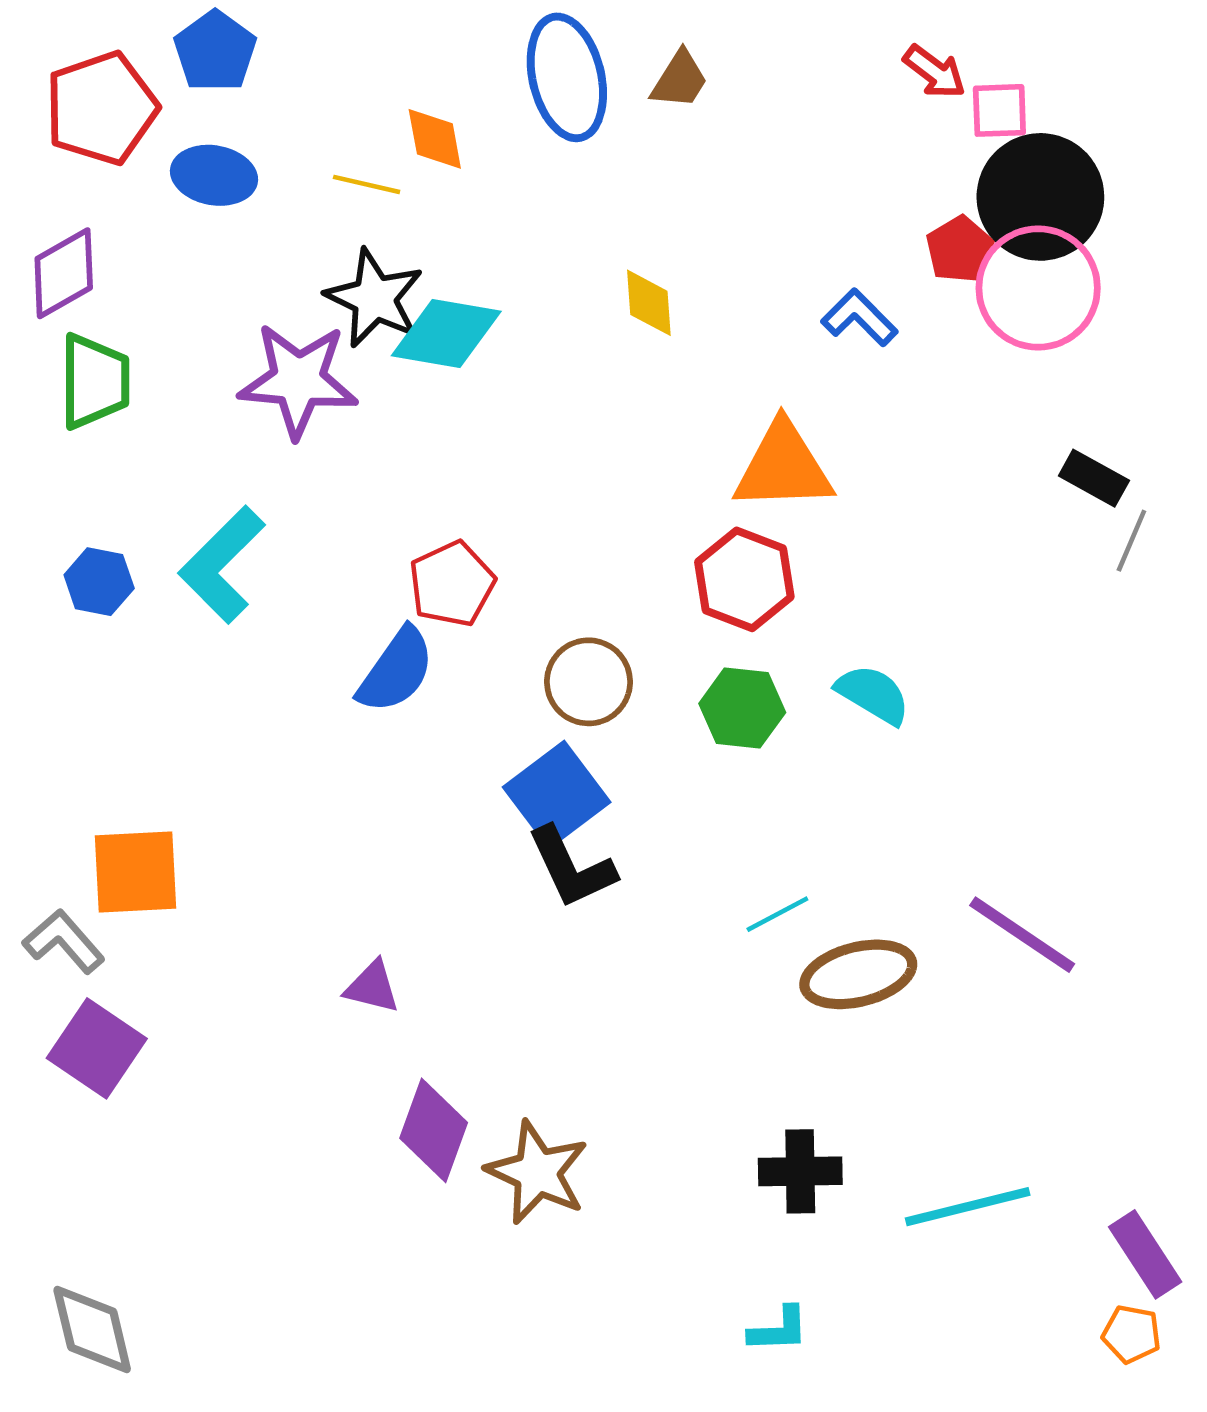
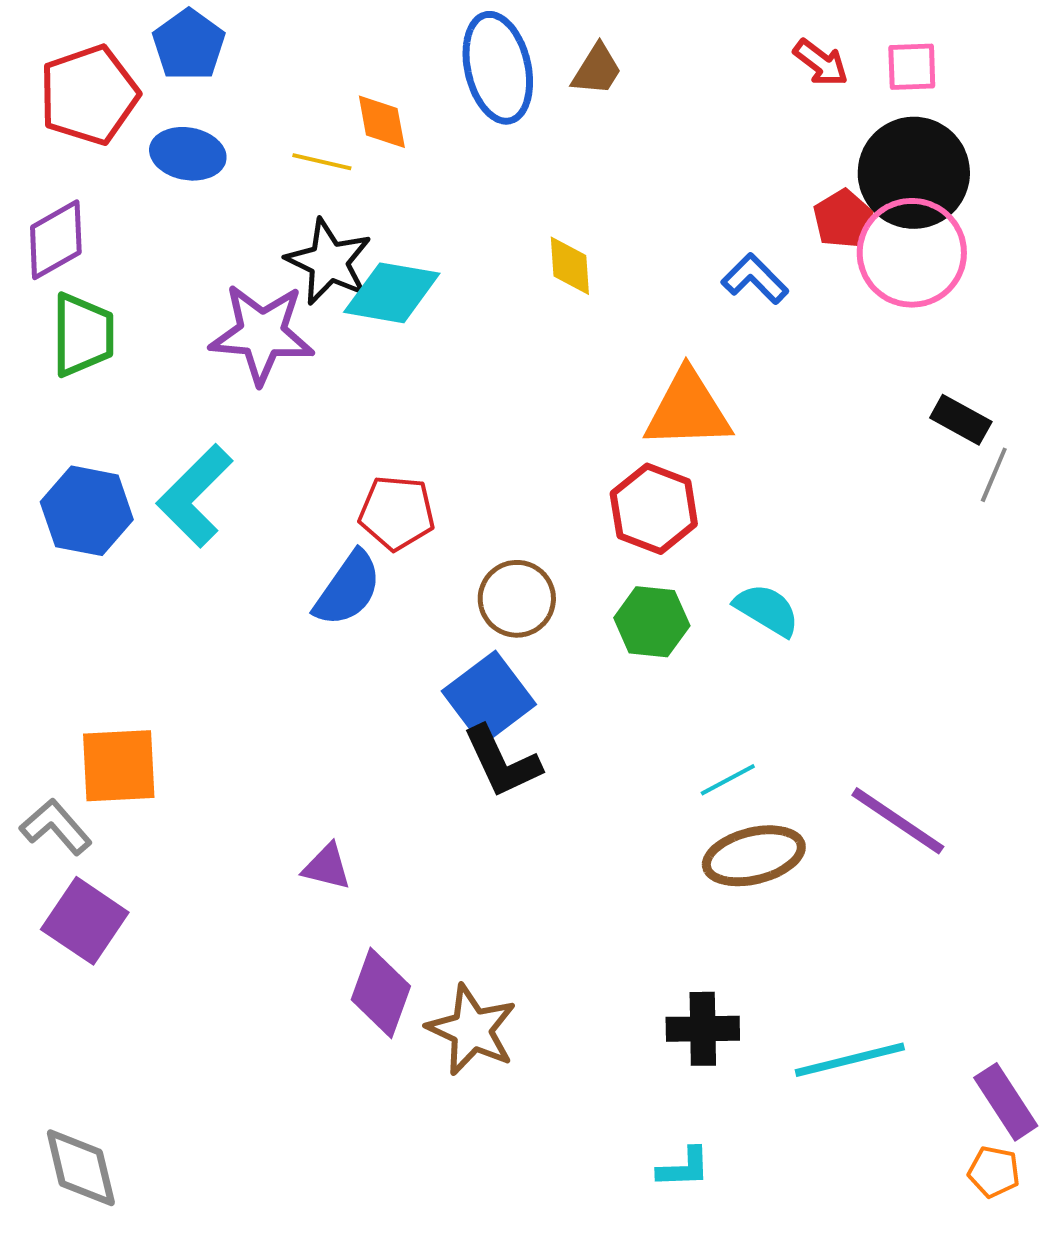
pink square: (999, 110) -> (912, 67), moved
blue hexagon: (99, 582) -> (87, 511), size x1.5
red pentagon: (452, 584) -> (397, 513), turned 30
cyan line: (777, 914) -> (728, 780), moved

